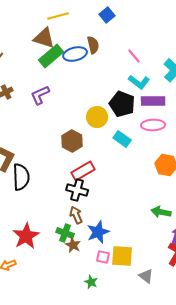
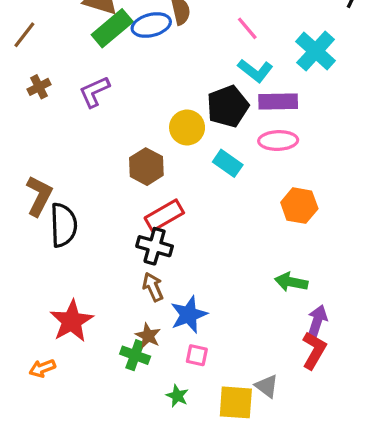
black pentagon: (122, 104) -> (228, 106), turned 30
green cross: (65, 233) -> (135, 355), moved
yellow square: (122, 256) -> (236, 402), moved

